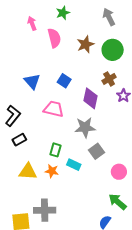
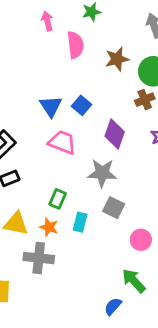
brown cross: (109, 79) -> (145, 100), moved
blue triangle: (32, 81) -> (51, 106), moved
gray square: (97, 151) -> (114, 208), turned -35
cyan rectangle: (74, 165) -> (80, 222), turned 72
gray cross: (45, 210) -> (39, 258), moved

